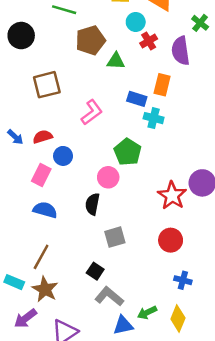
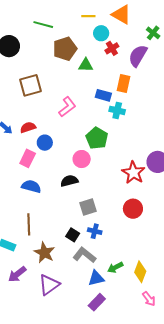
purple semicircle: (181, 51) -> (138, 56), turned 40
black semicircle: (92, 204) -> (69, 181), turned 66
brown line: (41, 257) -> (29, 224), turned -30
blue cross: (183, 280) -> (95, 231), moved
brown star: (45, 289) -> (44, 253), moved

